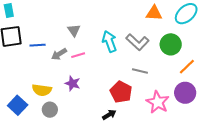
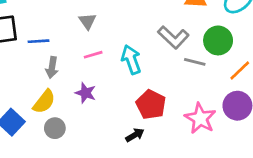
cyan arrow: (109, 42) -> (131, 60), moved
gray arrow: (59, 54) -> (52, 68), moved, turned -49
gray line: (140, 71) -> (195, 62), moved
yellow semicircle: (42, 90) -> (44, 102), turned -60

